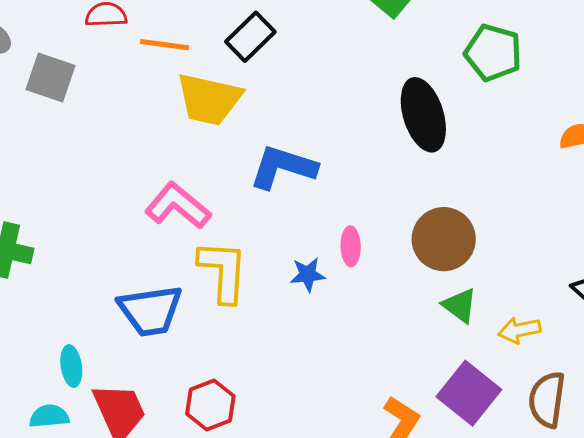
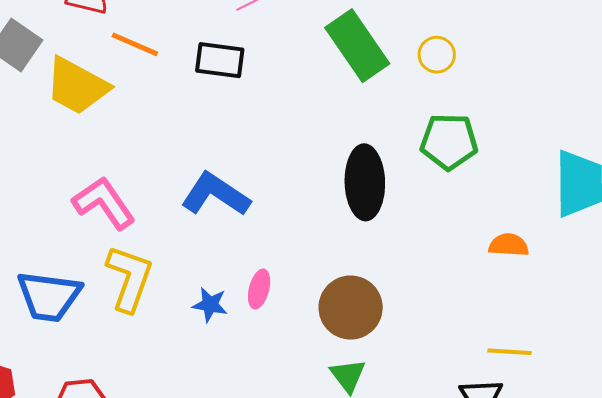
black rectangle: (250, 37) -> (220, 60), turned 36
green pentagon: (493, 53) -> (449, 142), turned -30
yellow trapezoid: (209, 99) -> (77, 86), moved

